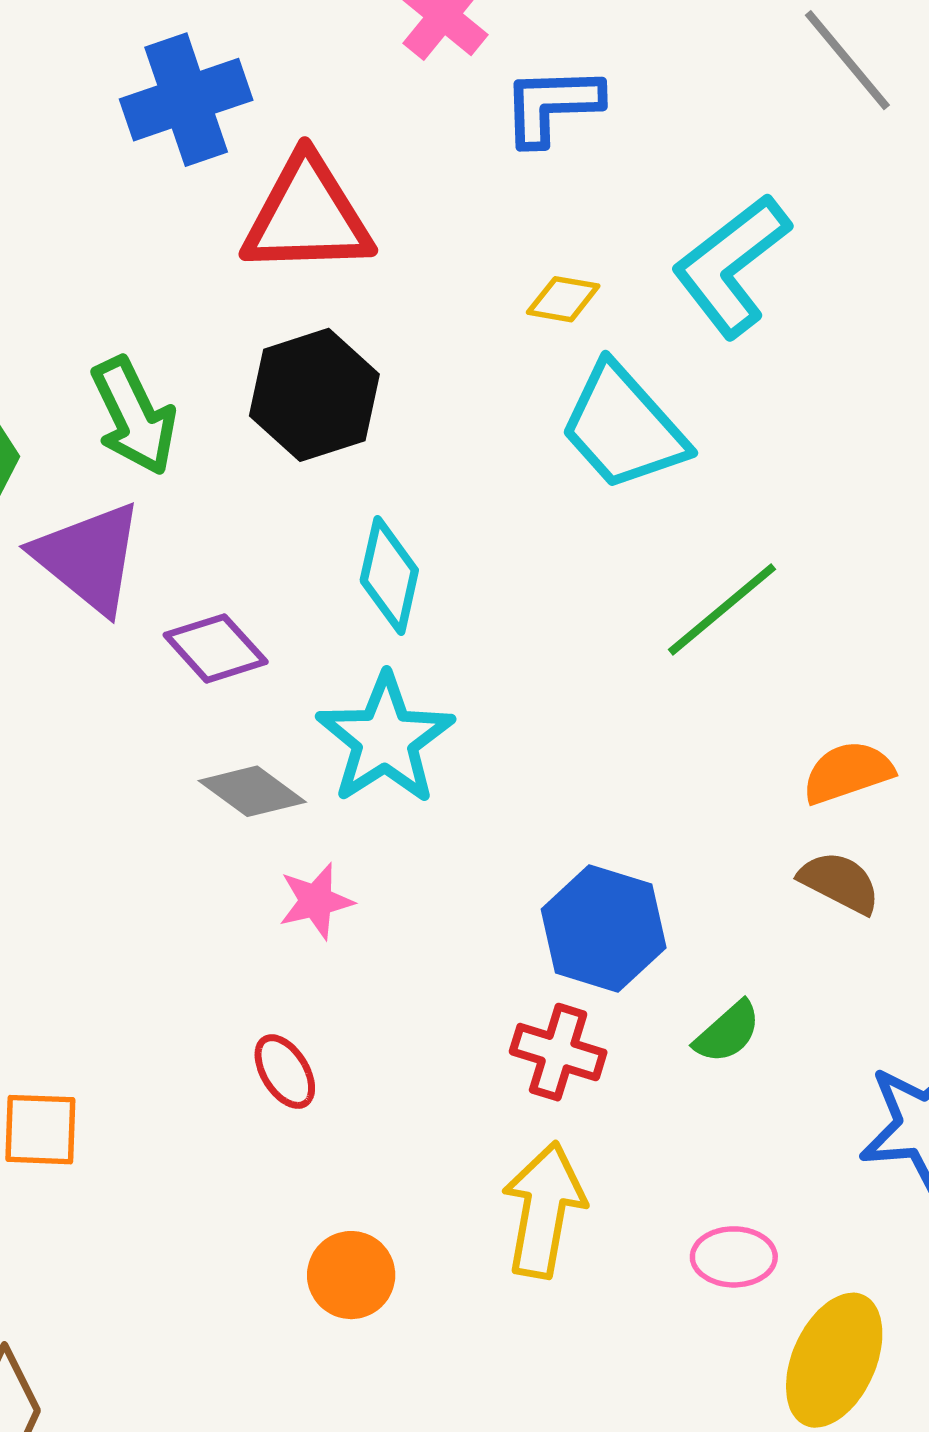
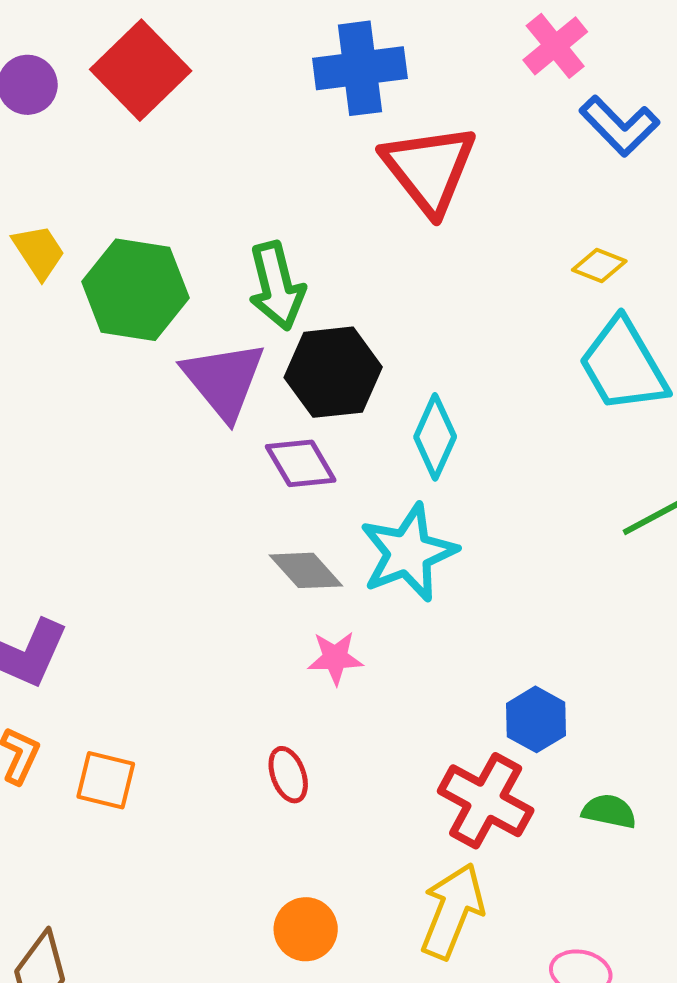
blue L-shape: (552, 105) -> (619, 126), turned -144
red triangle: (307, 216) -> (429, 169), turned 42
black hexagon: (314, 395) -> (333, 372), moved
blue hexagon: (604, 929) -> (536, 719), size x0.7
green semicircle: (728, 1032) -> (609, 811), turned -138
red cross: (558, 1052) -> (486, 801), size x1.4

